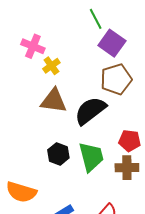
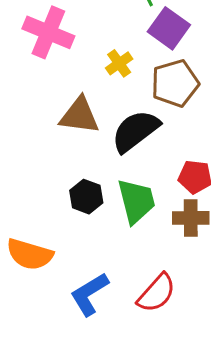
pink cross: (33, 46) -> (48, 32), size x1.4
yellow cross: (51, 66) -> (119, 63), moved

